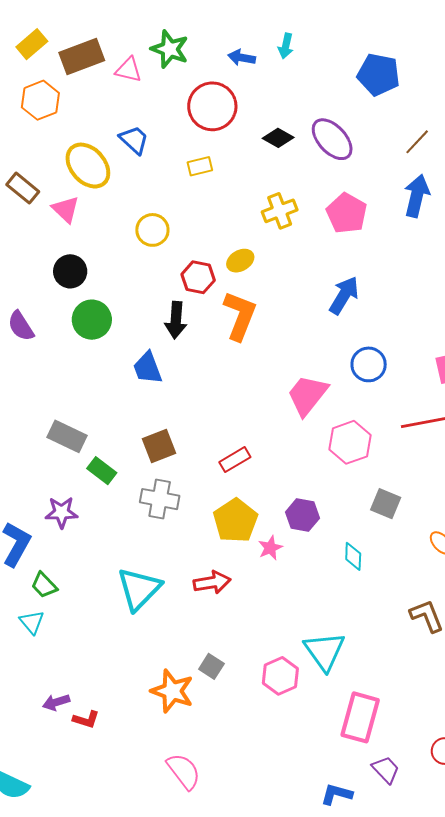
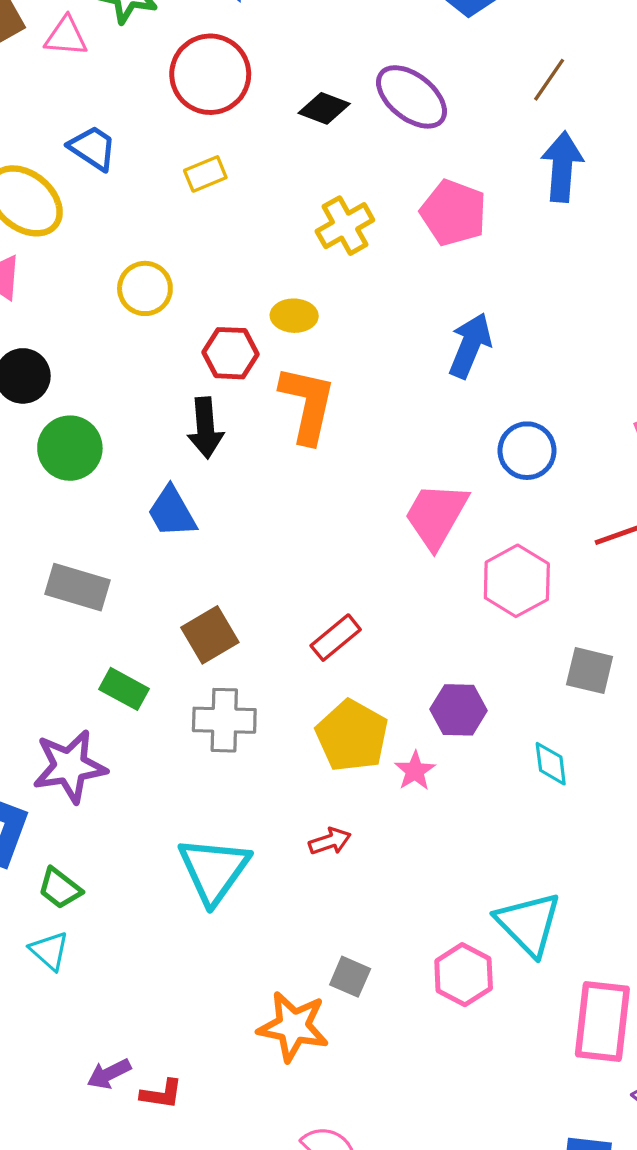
yellow ellipse: (240, 261) -> (294, 316), turned 40
gray rectangle: (67, 436) -> (77, 587), moved
purple star: (62, 512) -> (70, 766), size x1.4
red arrow: (212, 582) -> (330, 841), size x0.7

